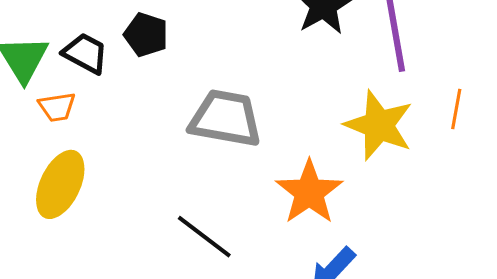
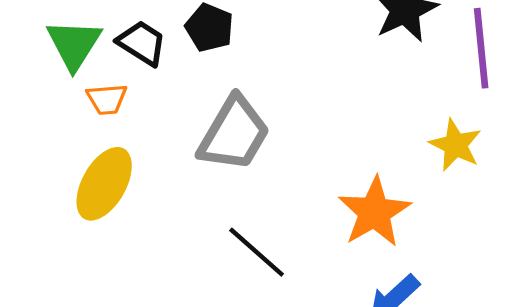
gray trapezoid: (225, 118) -> (234, 134), moved, turned 106
yellow star: (379, 125) -> (455, 145), size x0.7

